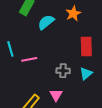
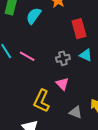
pink line: (29, 59) -> (27, 56), turned 56
cyan triangle: (86, 74) -> (86, 55), turned -40

